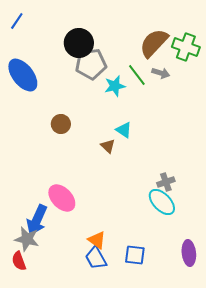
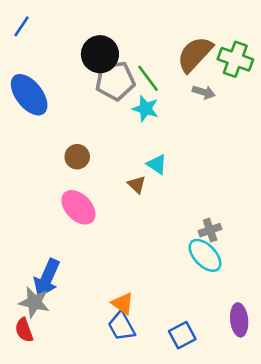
green line: (137, 75) -> (148, 78), moved
cyan star: (115, 86) -> (146, 109), turned 30
pink ellipse: (62, 198) -> (78, 207), moved
blue square: (135, 255) -> (182, 335), moved, turned -35

